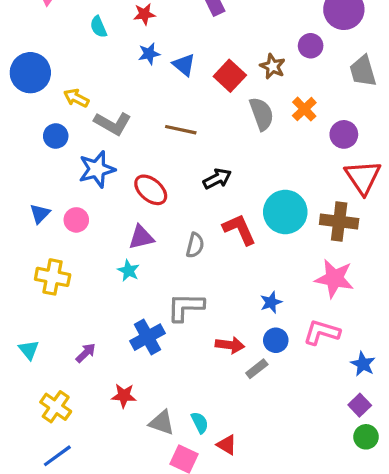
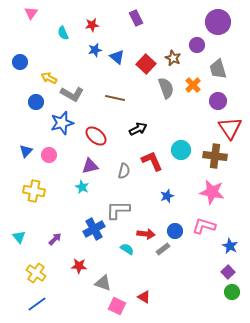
gray trapezoid: (363, 71) -> (218, 69), moved
blue circle: (30, 73) -> (20, 62), size x0.6
cyan circle: (285, 212) -> (181, 150), size x0.7
blue star: (271, 302) -> (167, 196), moved
cyan semicircle: (200, 423) -> (127, 249), moved, turned -32

